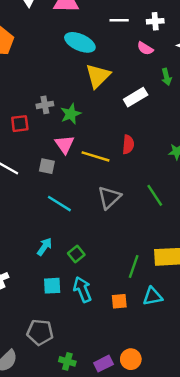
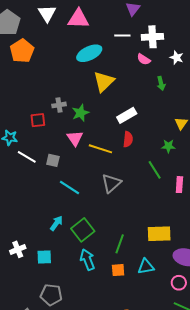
white cross: (155, 21) -> (152, 37), size x1.5
cyan ellipse: (80, 42) -> (89, 53), turned -50
white rectangle: (136, 97) -> (127, 115), moved
gray square: (47, 166) -> (53, 160), moved
green line: (155, 195) -> (155, 170), moved
green square: (76, 254) -> (83, 230), size x1.6
green line: (134, 267) -> (120, 244), moved
cyan square: (52, 286) -> (44, 257), moved

